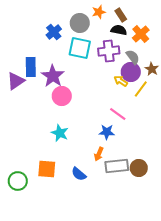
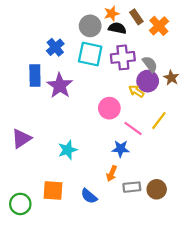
black semicircle: (119, 30) -> (117, 28), moved
blue cross: (54, 32) -> (55, 47), moved
orange cross: (141, 34) -> (159, 26), moved
purple triangle: (16, 81) -> (21, 139), moved
yellow line: (141, 89) -> (159, 121), moved
pink circle: (62, 96) -> (109, 108), moved
cyan star: (60, 133) -> (68, 150), turned 30
gray rectangle: (117, 166) -> (132, 187), size x0.7

